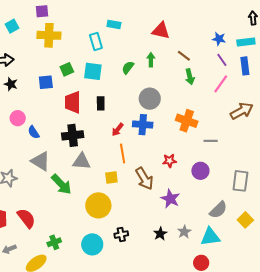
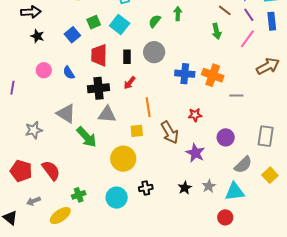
brown line: (184, 56) -> (225, 10), moved
cyan square: (93, 71) -> (120, 25), turned 30
blue square: (46, 82) -> (72, 35), turned -35
gray circle: (150, 99) -> (154, 52), moved
blue cross: (143, 125) -> (185, 74), moved
red arrow: (118, 130) -> (130, 83), moved
blue semicircle: (34, 132) -> (69, 73), moved
purple circle: (200, 171) -> (226, 137), moved

